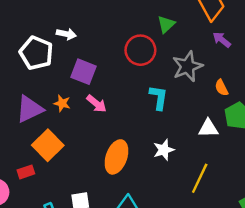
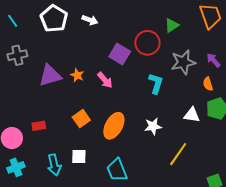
purple arrow: (222, 40) -> (213, 60), moved
white pentagon: (36, 53) -> (54, 19), moved
purple square: (84, 72) -> (120, 54), moved
orange square: (48, 145) -> (81, 119), moved, size x0.7

